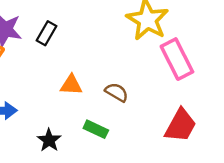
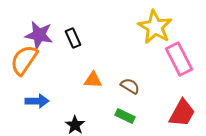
black rectangle: (47, 33) -> (73, 38), turned -54
green rectangle: (96, 129) -> (125, 116), moved

